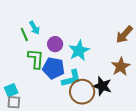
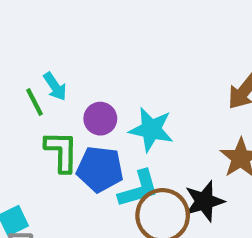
cyan star: (79, 51) -> (151, 129), turned -30
black star: (102, 86) -> (204, 201), turned -30

